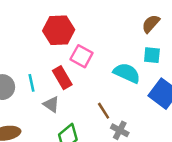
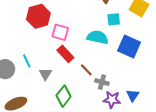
red rectangle: (62, 78) -> (65, 54), moved
gray triangle: (51, 104) -> (45, 74), turned 40

